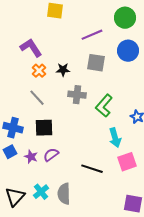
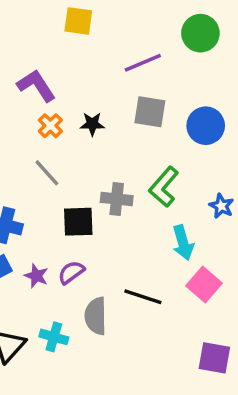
blue circle: (128, 51) -> (206, 126), moved
gray cross: (77, 95) -> (117, 199), moved
black square: (44, 128) -> (78, 222), moved
pink square: (127, 162) -> (204, 285), turned -30
cyan cross: (41, 192) -> (54, 337), turned -35
gray semicircle: (64, 194) -> (96, 316), moved

